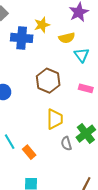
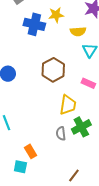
yellow trapezoid: (55, 119) -> (68, 105), moved
orange rectangle: (29, 152) -> (31, 151), moved

